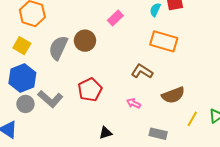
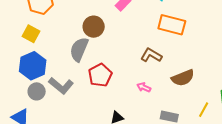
gray semicircle: (58, 48) -> (79, 49), moved
yellow line: (192, 119) -> (204, 110), moved

